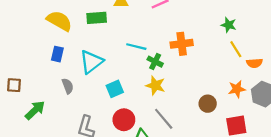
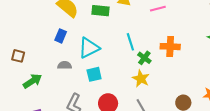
cyan line: (136, 47) -> (130, 42), turned 48
gray semicircle: (68, 86) -> (65, 65), turned -80
cyan square: (115, 89) -> (94, 74), moved

